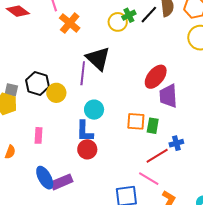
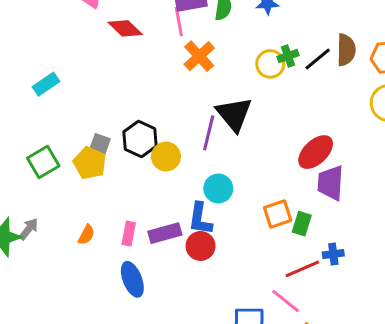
orange square: (136, 121) -> (278, 214), turned -30
pink rectangle: (39, 135) -> (129, 234), moved
purple rectangle: (62, 182) -> (165, 233), moved

